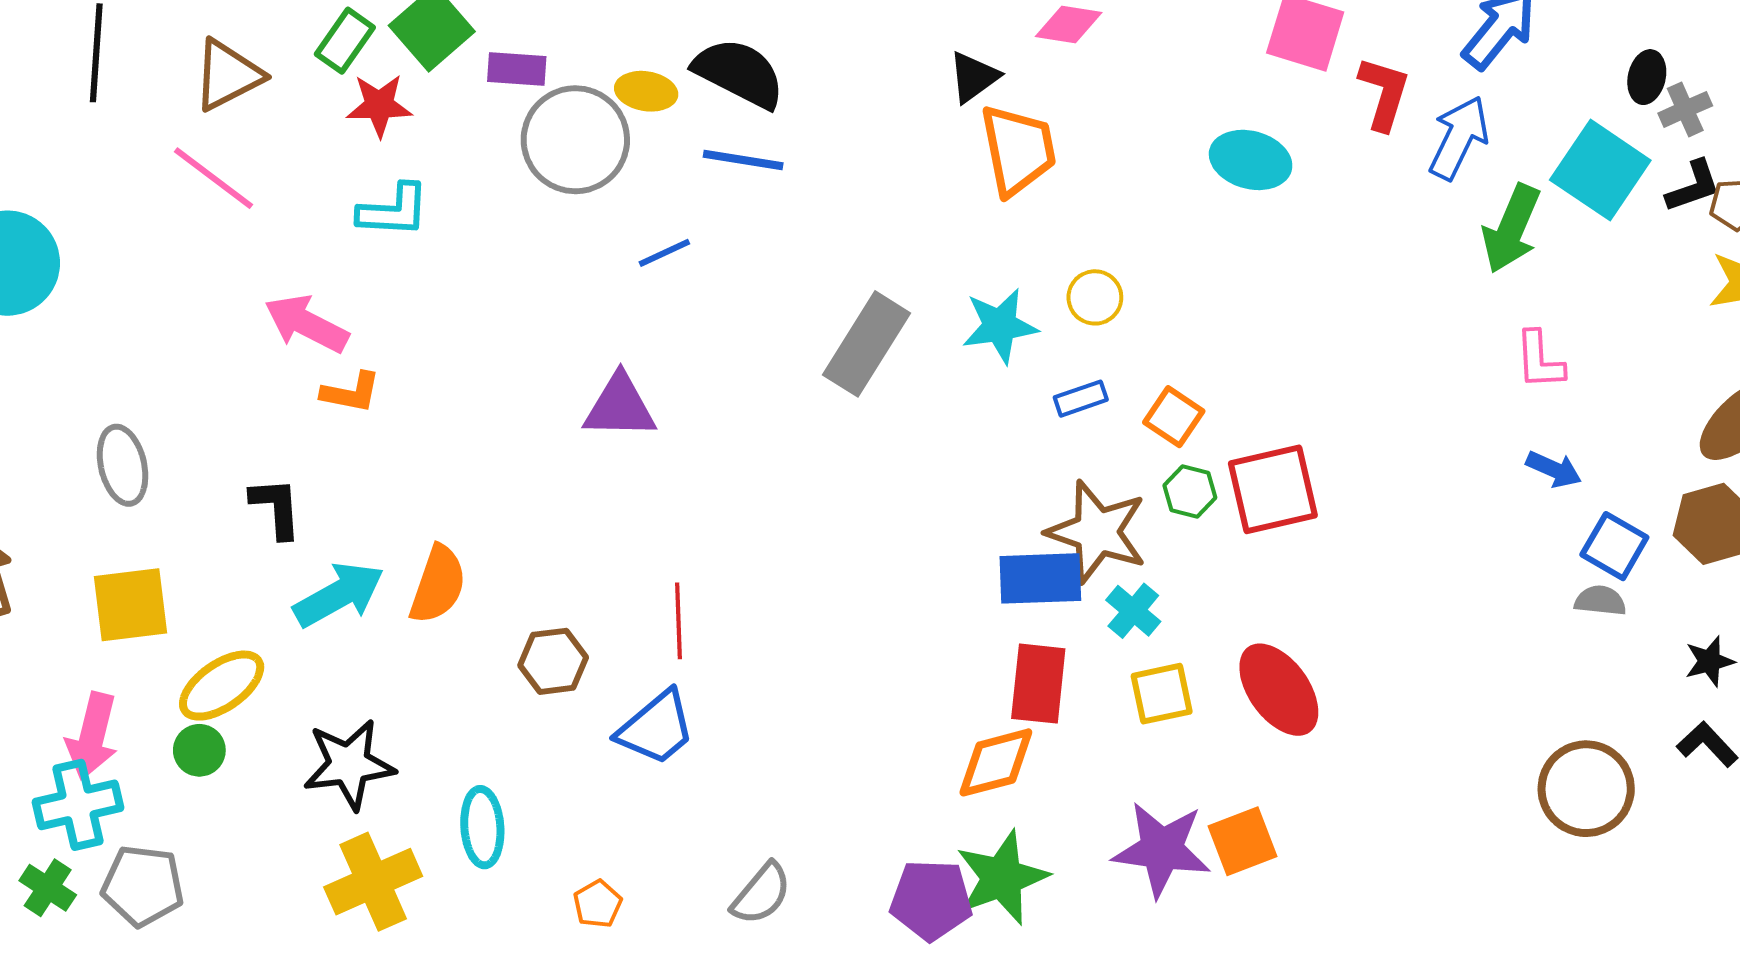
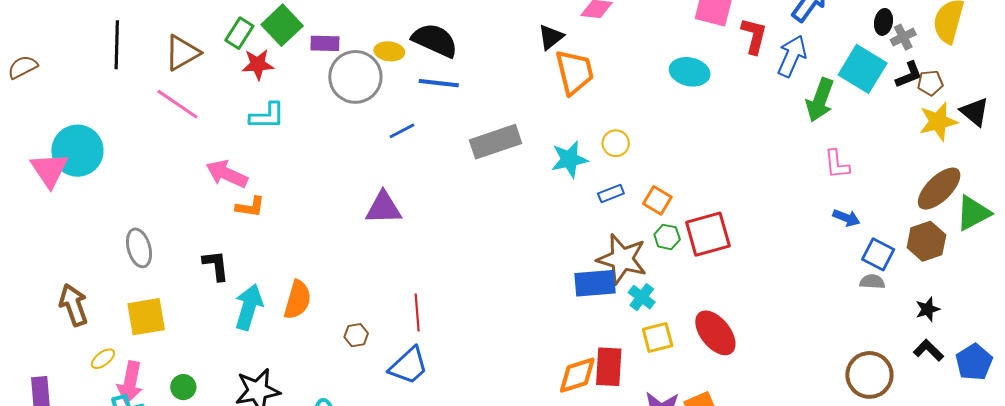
gray rectangle: (866, 344) -> (496, 142), moved, turned 42
cyan arrow: (339, 595) -> (249, 307), turned -42
brown hexagon: (553, 661) -> (356, 335), size x0.7
red rectangle: (1038, 684) -> (609, 367), moved
yellow ellipse: (222, 686) -> (103, 359), moved, size x0.6

